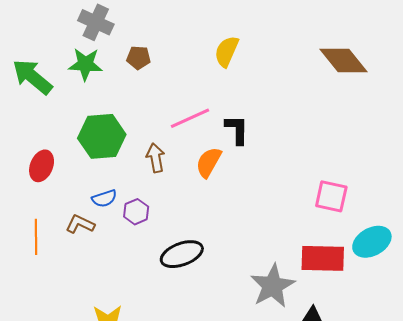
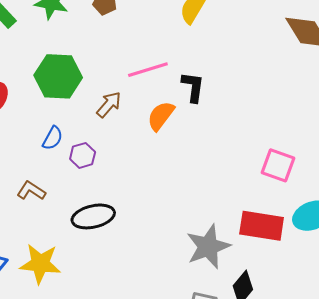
brown arrow: (156, 158) -> (109, 105), turned 44
blue semicircle: (104, 198) -> (53, 138), turned -50
brown L-shape: (80, 224) -> (31, 191), moved
black ellipse: (182, 254) -> (93, 216), moved

